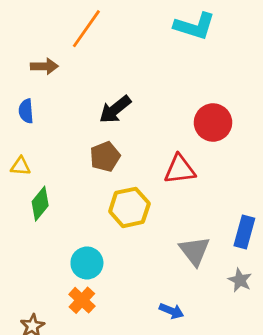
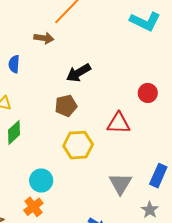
brown arrow: (44, 66) -> (44, 38), moved
red circle: (213, 123) -> (148, 93), size x0.7

